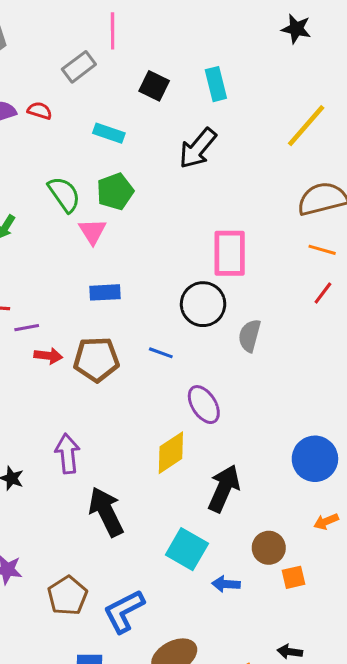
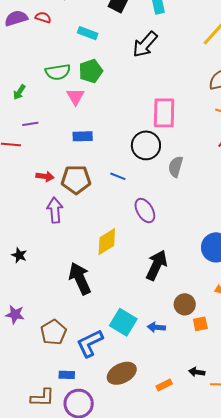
green semicircle: (64, 194) -> (58, 72), turned 115
purple line: (27, 328) -> (30, 124), moved
yellow diamond: (171, 453) -> (107, 242), moved
purple arrow: (67, 454) -> (55, 210), moved
cyan square: (187, 549) -> (123, 322), moved

